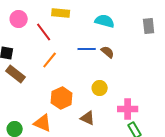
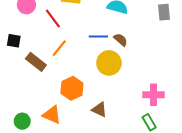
brown rectangle: (16, 74) -> (36, 62), moved
yellow circle: (100, 88) -> (109, 63), moved, size x1.5
pink cross: (128, 109) -> (153, 95), moved

